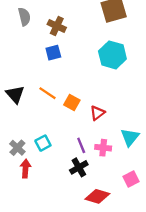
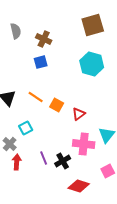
cyan square: (43, 143) -> (26, 128), moved
purple line: (81, 145) -> (44, 158), moved
pink cross: (103, 148) -> (84, 144), size x1.5

